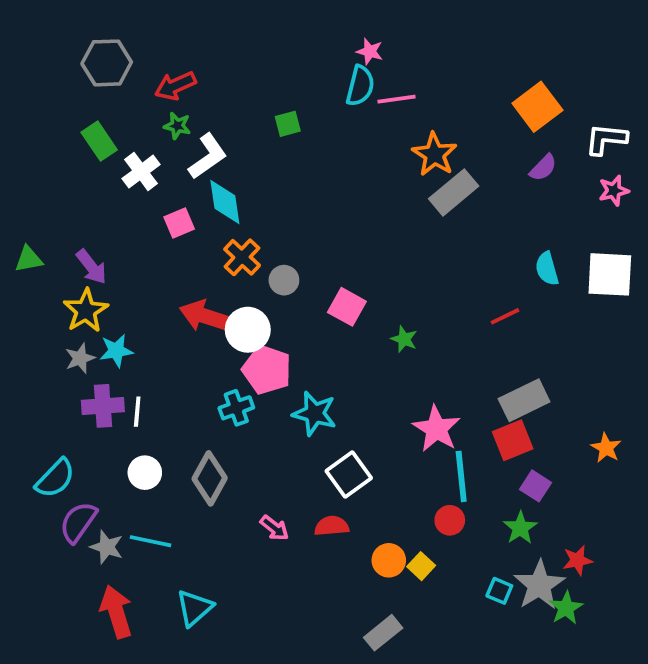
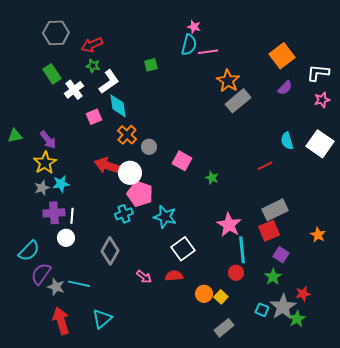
white square: (610, 274) -> (320, 144), turned 32
white circle: (145, 473) -> (66, 238), moved
gray rectangle: (383, 633) -> (224, 328), moved

